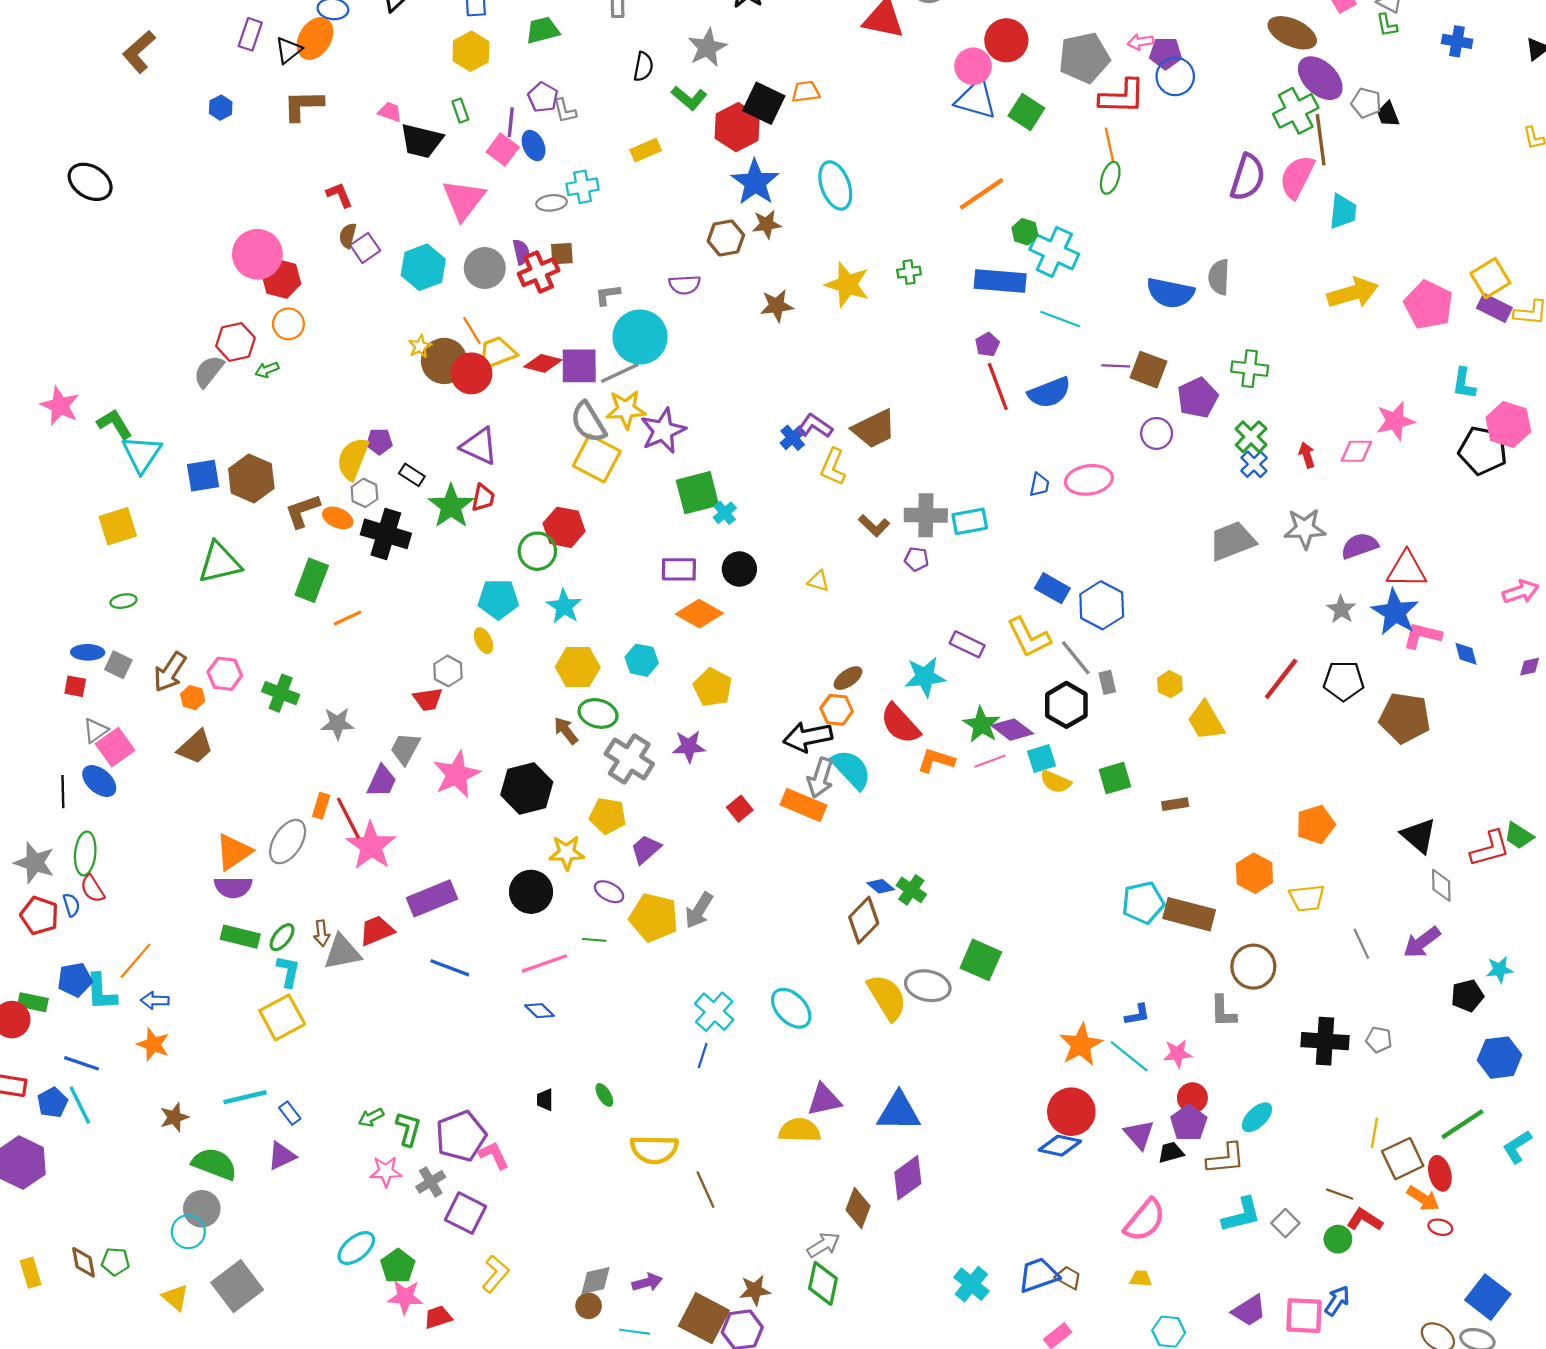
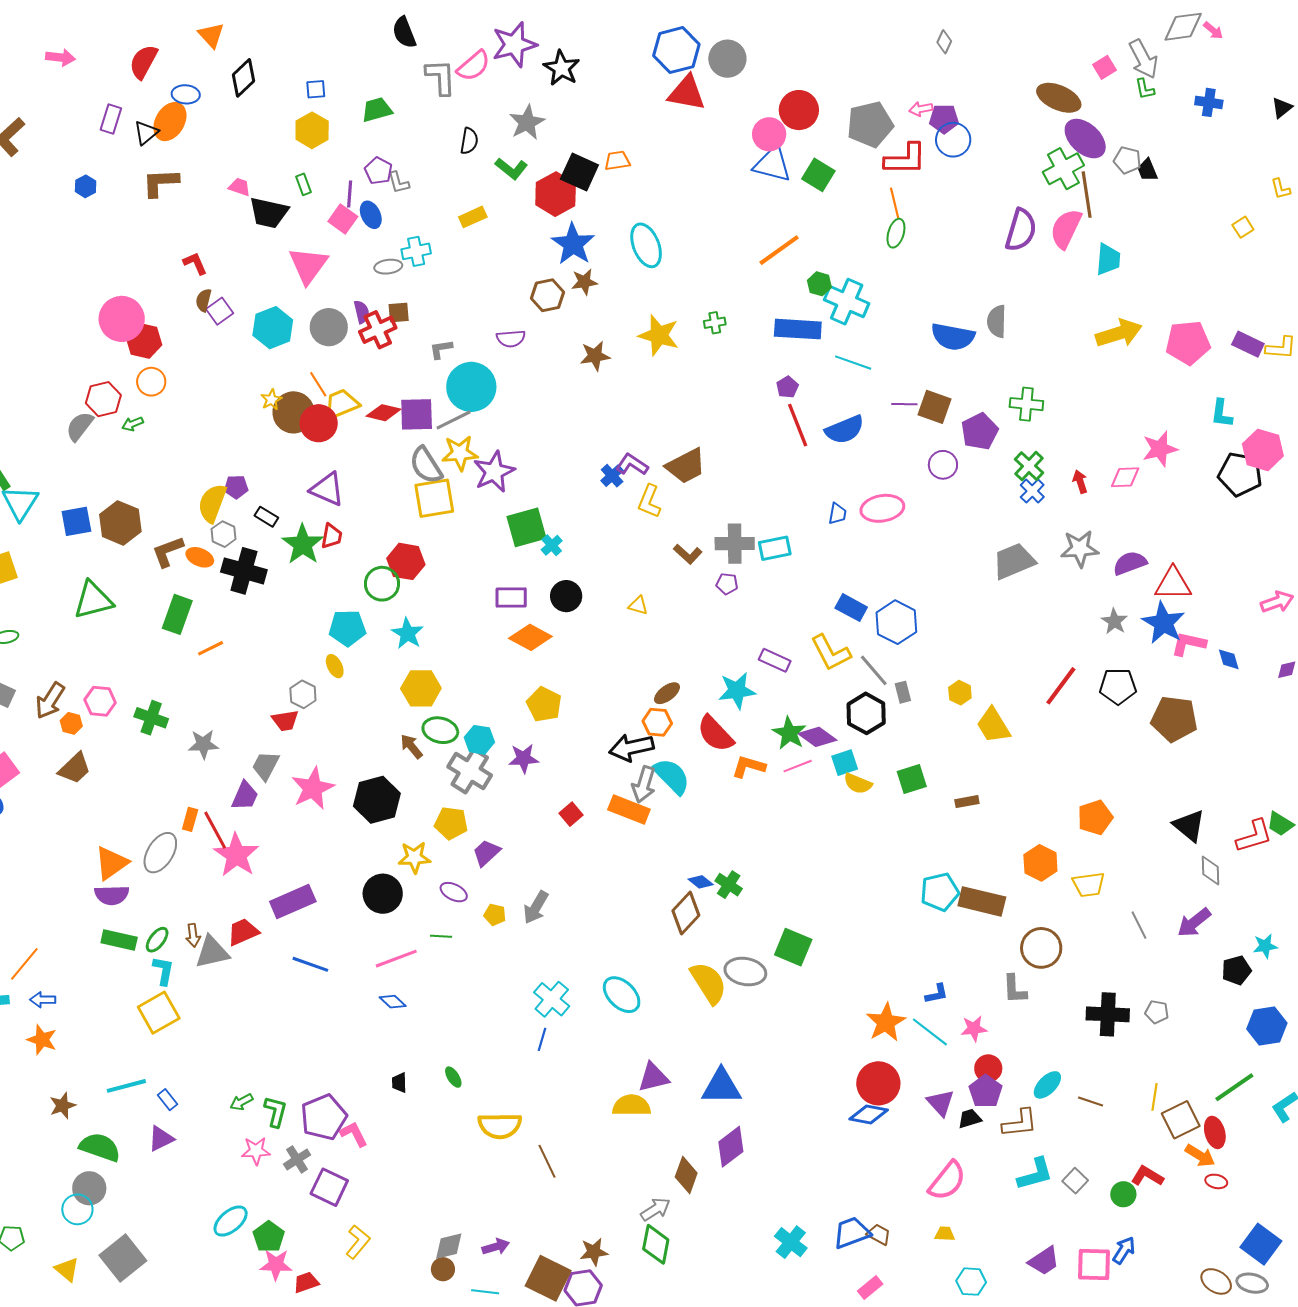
yellow square: (1490, 278) -> (1243, 227), moved, size x0.6
pink pentagon: (1429, 305) -> (1188, 343), turned -30
yellow square: (597, 458) -> (434, 498), turned -36
cyan hexagon: (642, 660) -> (479, 740), moved
yellow pentagon: (654, 918) -> (495, 915), size x0.5
brown line: (1340, 1194) -> (1091, 1102), moved

